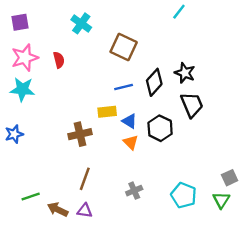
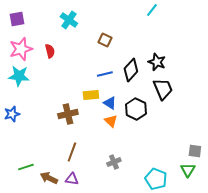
brown square: (124, 47) -> (105, 40), size x0.6
gray square: (230, 178) -> (195, 151), turned 32
cyan pentagon: (184, 195) -> (156, 179), moved

